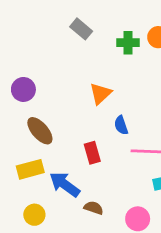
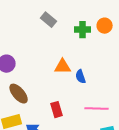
orange triangle: (100, 94) -> (63, 67), turned 42
blue semicircle: (121, 125) -> (81, 77), moved

